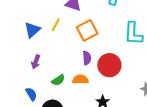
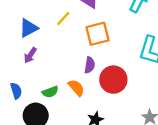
blue triangle: (32, 30) -> (29, 28), moved
orange semicircle: (80, 79) -> (76, 88), turned 35
green semicircle: (58, 80) -> (50, 92), moved

